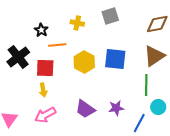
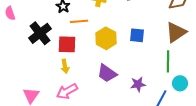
blue square: (115, 59) -> (137, 35), size x0.7
purple trapezoid: (85, 109) -> (107, 73), moved

